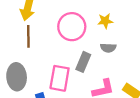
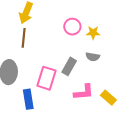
pink circle: (72, 27) -> (72, 27), moved, size x0.7

